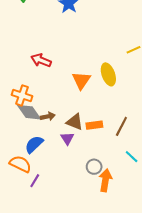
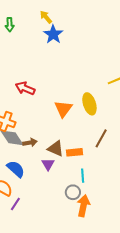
brown line: (121, 126) -> (101, 138), moved
blue semicircle: (34, 144) -> (16, 169), turned 84
cyan line: (132, 157) -> (83, 176), moved, turned 40

